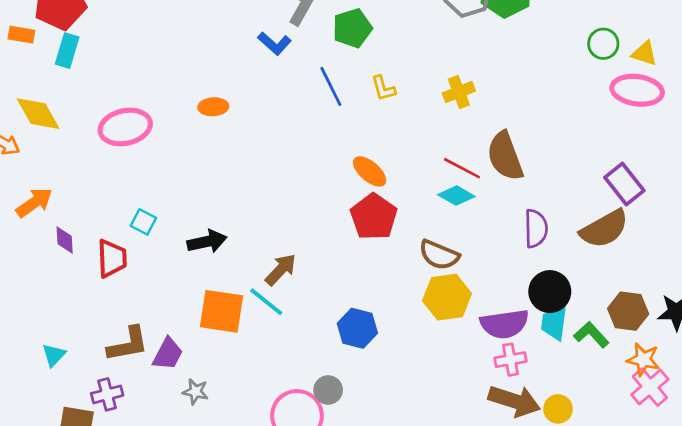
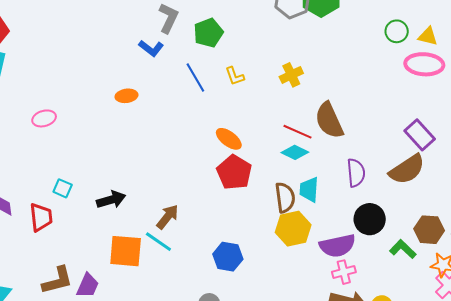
orange ellipse: (213, 107) -> (126, 96), moved
pink ellipse: (125, 127) -> (44, 118), size x0.6
brown semicircle: (439, 255) -> (285, 198), turned -116
cyan trapezoid: (554, 323) -> (309, 190), moved

